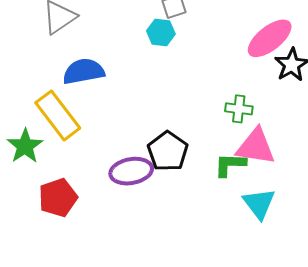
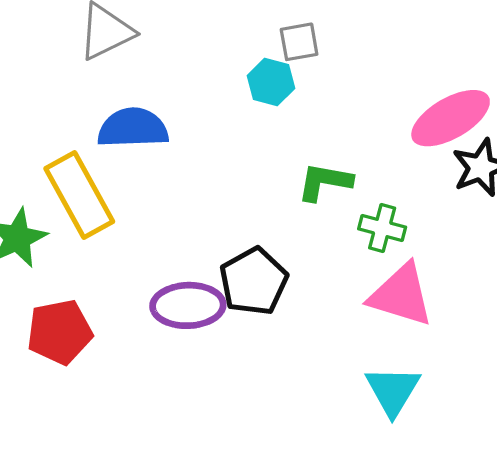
green L-shape: (230, 165) -> (325, 182), moved

